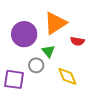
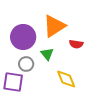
gray circle: (36, 65) -> (26, 64), moved

